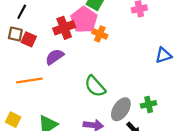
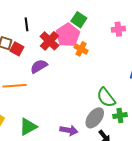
black line: (22, 12) -> (26, 24), moved, turned -40
red cross: (64, 28) -> (49, 41), turned -30
green semicircle: (95, 86) -> (106, 98), moved

